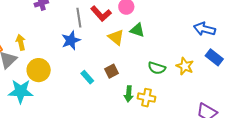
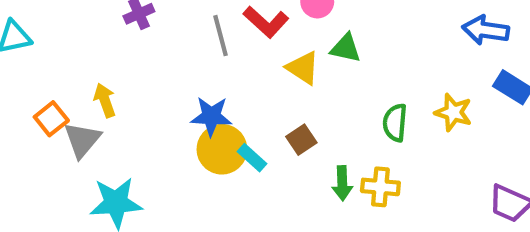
blue star: (71, 40) -> (211, 116), moved, turned 30
green semicircle: (157, 68) -> (395, 123), turned 84
yellow circle: (39, 70) -> (222, 149), moved

